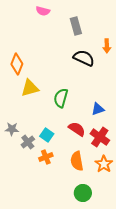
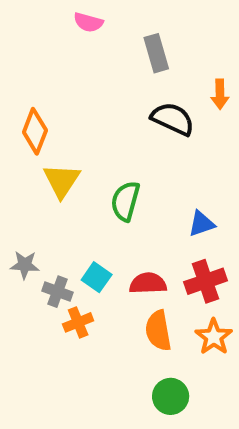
yellow triangle: (30, 88) -> (62, 181), turned -42
red semicircle: (77, 129) -> (148, 283), moved, turned -36
red cross: (100, 137) -> (206, 281), turned 36
gray cross: (28, 142) -> (58, 292), turned -32
orange cross: (46, 157) -> (78, 322), moved

